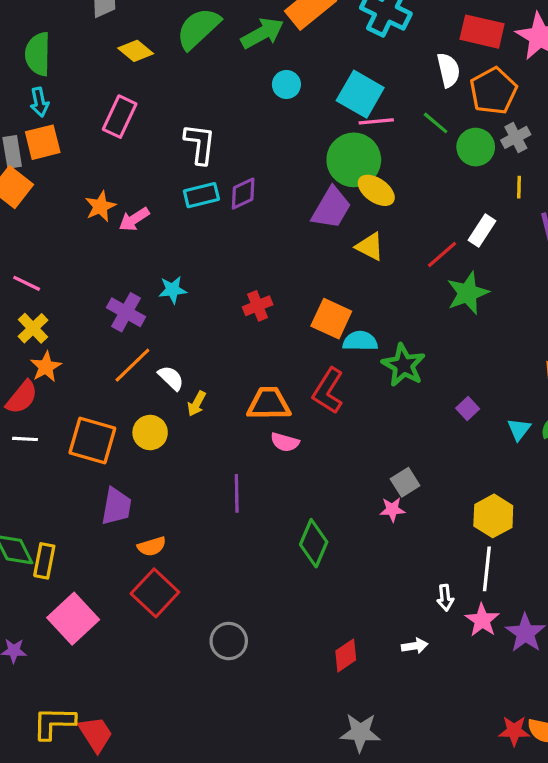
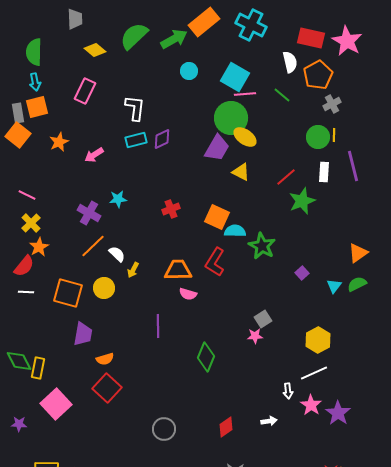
green circle: (476, 147) -> (318, 137), moved
orange star: (100, 206) -> (59, 142), moved
white rectangle: (482, 230) -> (324, 172), moved, turned -30
white line: (487, 569) -> (314, 373), turned 60
gray circle: (229, 641) -> (164, 429), moved

